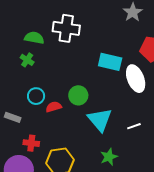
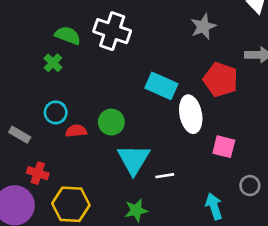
white line: (134, 126) -> (165, 176), moved

